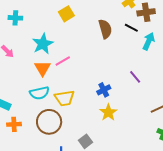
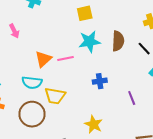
cyan star: (43, 44) -> (89, 41), moved
blue cross: (104, 90) -> (100, 81), moved
yellow star: (108, 112) -> (94, 124), turned -30

